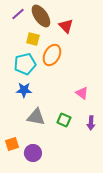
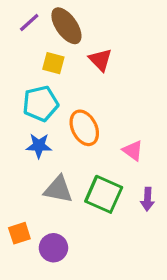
red triangle: (66, 26) -> (100, 60), moved
orange ellipse: (52, 55) -> (84, 128), moved, turned -55
green square: (64, 120) -> (104, 194), size x1.6

